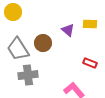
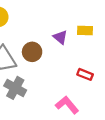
gray cross: (28, 75) -> (15, 88), turned 36

